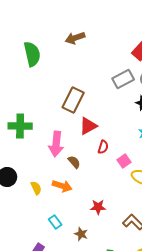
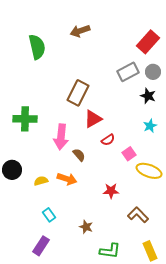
red semicircle: (103, 147) -> (108, 140), turned 40
yellow semicircle: (36, 188) -> (41, 181), turned -80
red star: (98, 207) -> (111, 191), moved
cyan rectangle: (55, 222) -> (49, 215), moved

